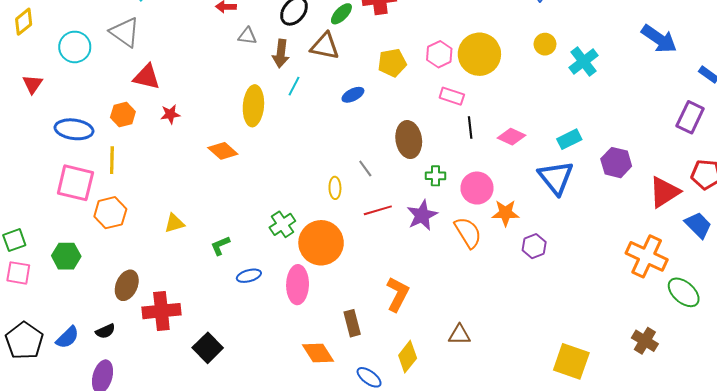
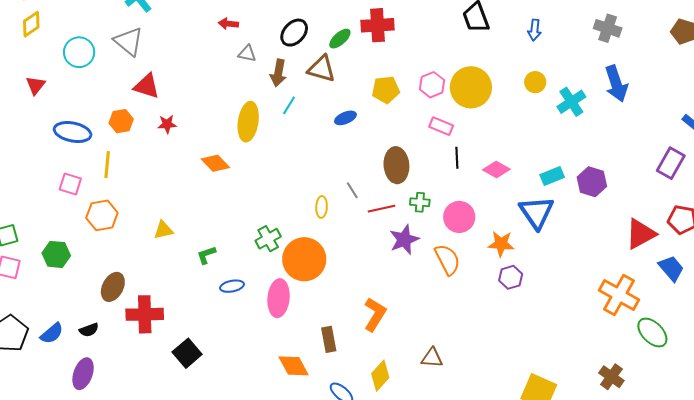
blue arrow: (659, 39) -> (616, 84), moved, turned 33
purple hexagon: (616, 163) -> (592, 182), moved
pink square: (75, 183) -> (70, 184), size x0.6
red line: (378, 210) -> (382, 209), moved
orange star: (505, 213) -> (501, 244), moved

